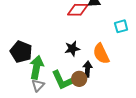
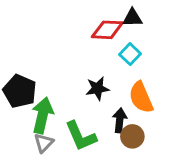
cyan square: (121, 26) -> (130, 54), moved, turned -32
brown circle: (79, 79) -> (132, 136), moved

